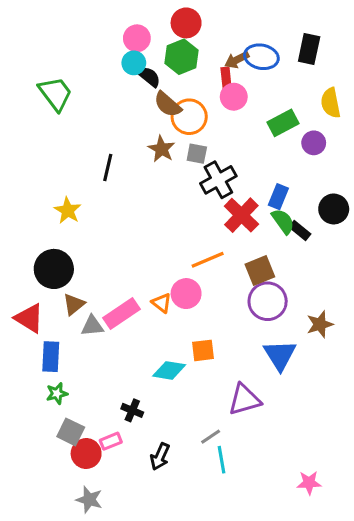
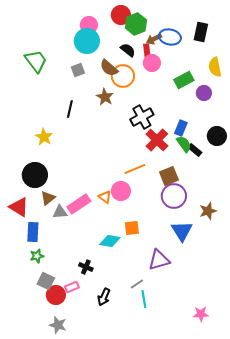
green hexagon: (181, 57) -> (136, 24), moved
cyan circle: (134, 63) -> (87, 41), size x1.6
black semicircle: (149, 77) -> (128, 50), moved
gray square: (197, 154) -> (78, 70), moved, turned -32

